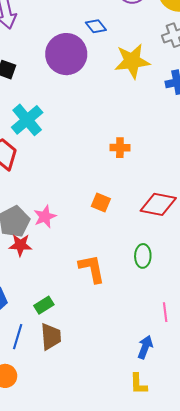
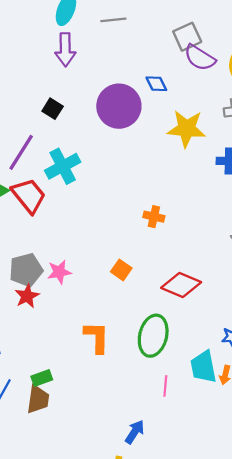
red star: (20, 245) -> (27, 296), turned 30
green ellipse: (143, 256) -> (153, 336), size x1.6
green rectangle: (44, 305) -> (42, 378), moved
pink line: (165, 312) -> (165, 386), moved

